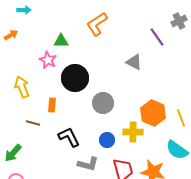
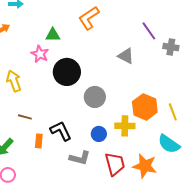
gray cross: (179, 21) -> (171, 47), moved, turned 35
orange rectangle: (52, 105) -> (39, 141), moved

